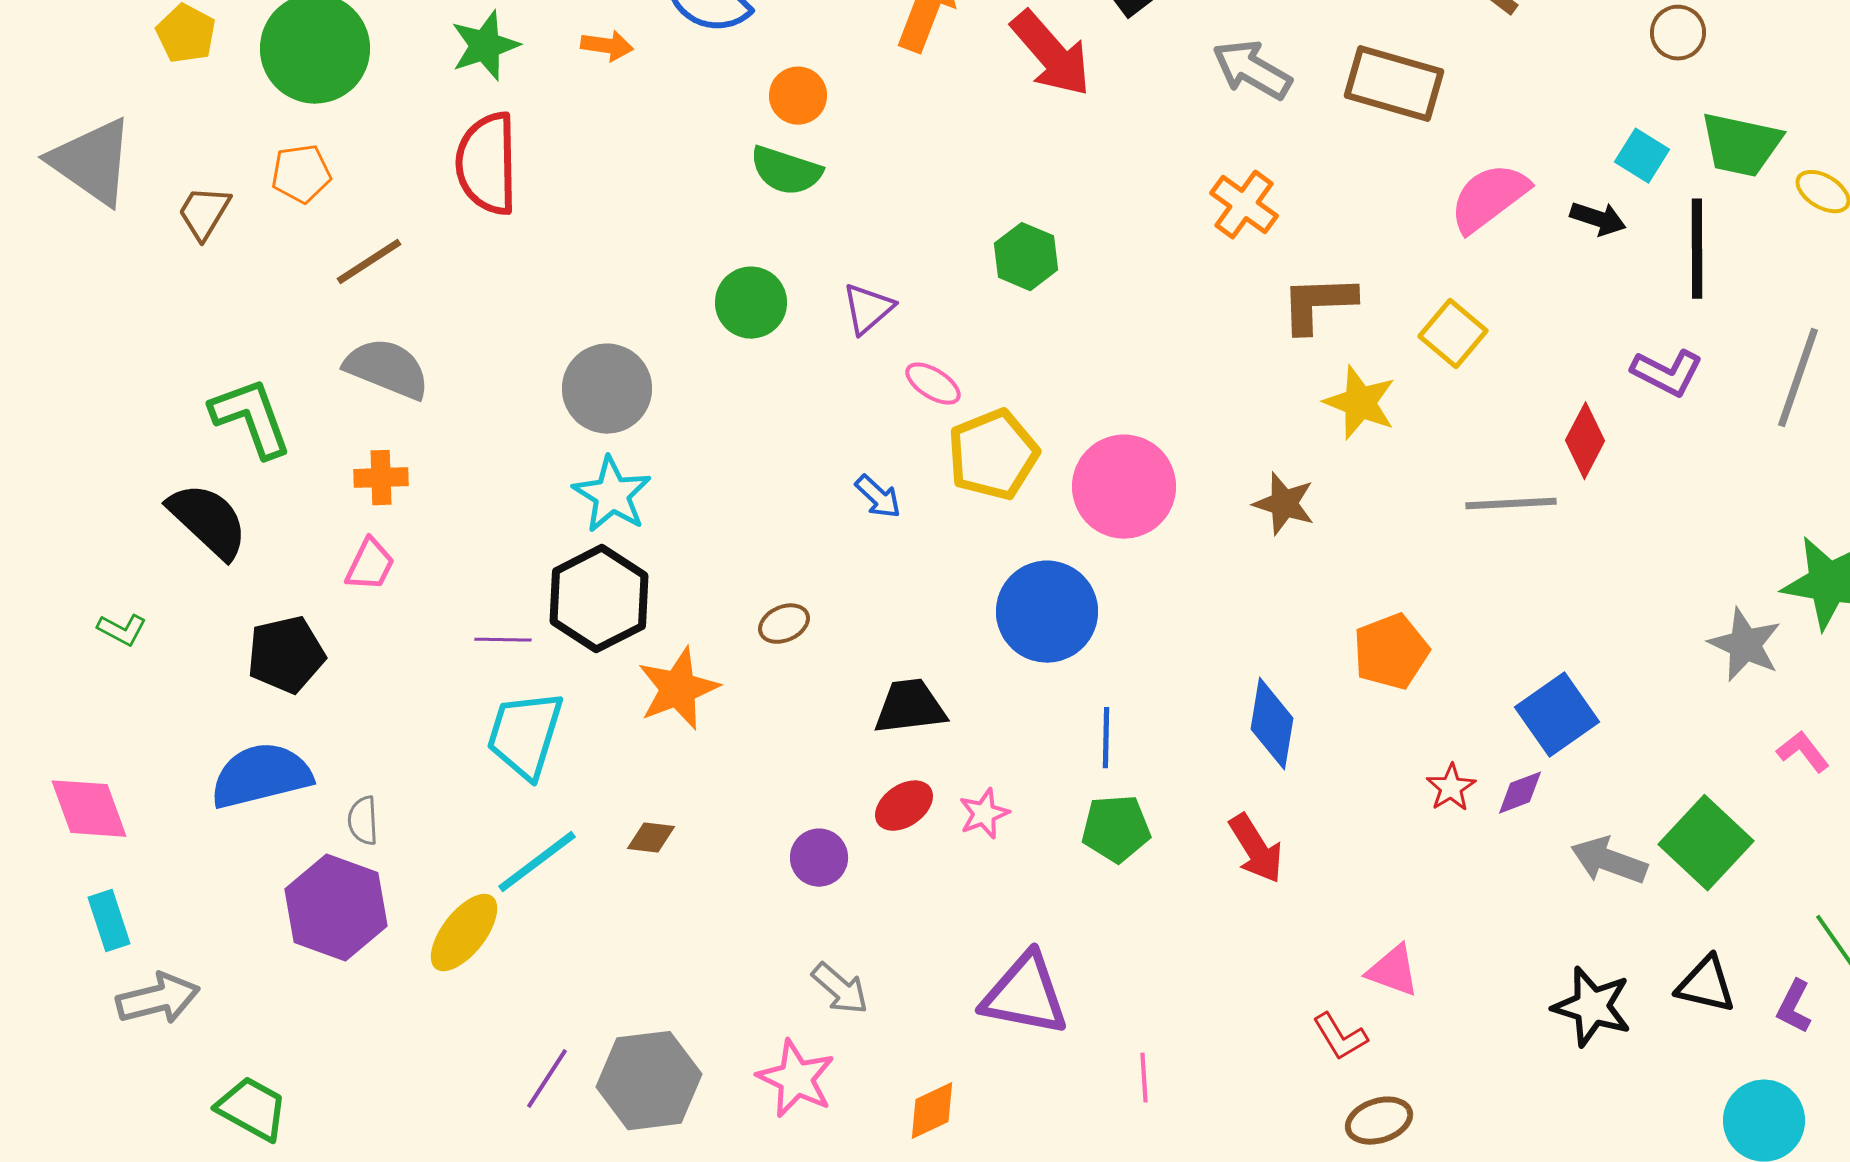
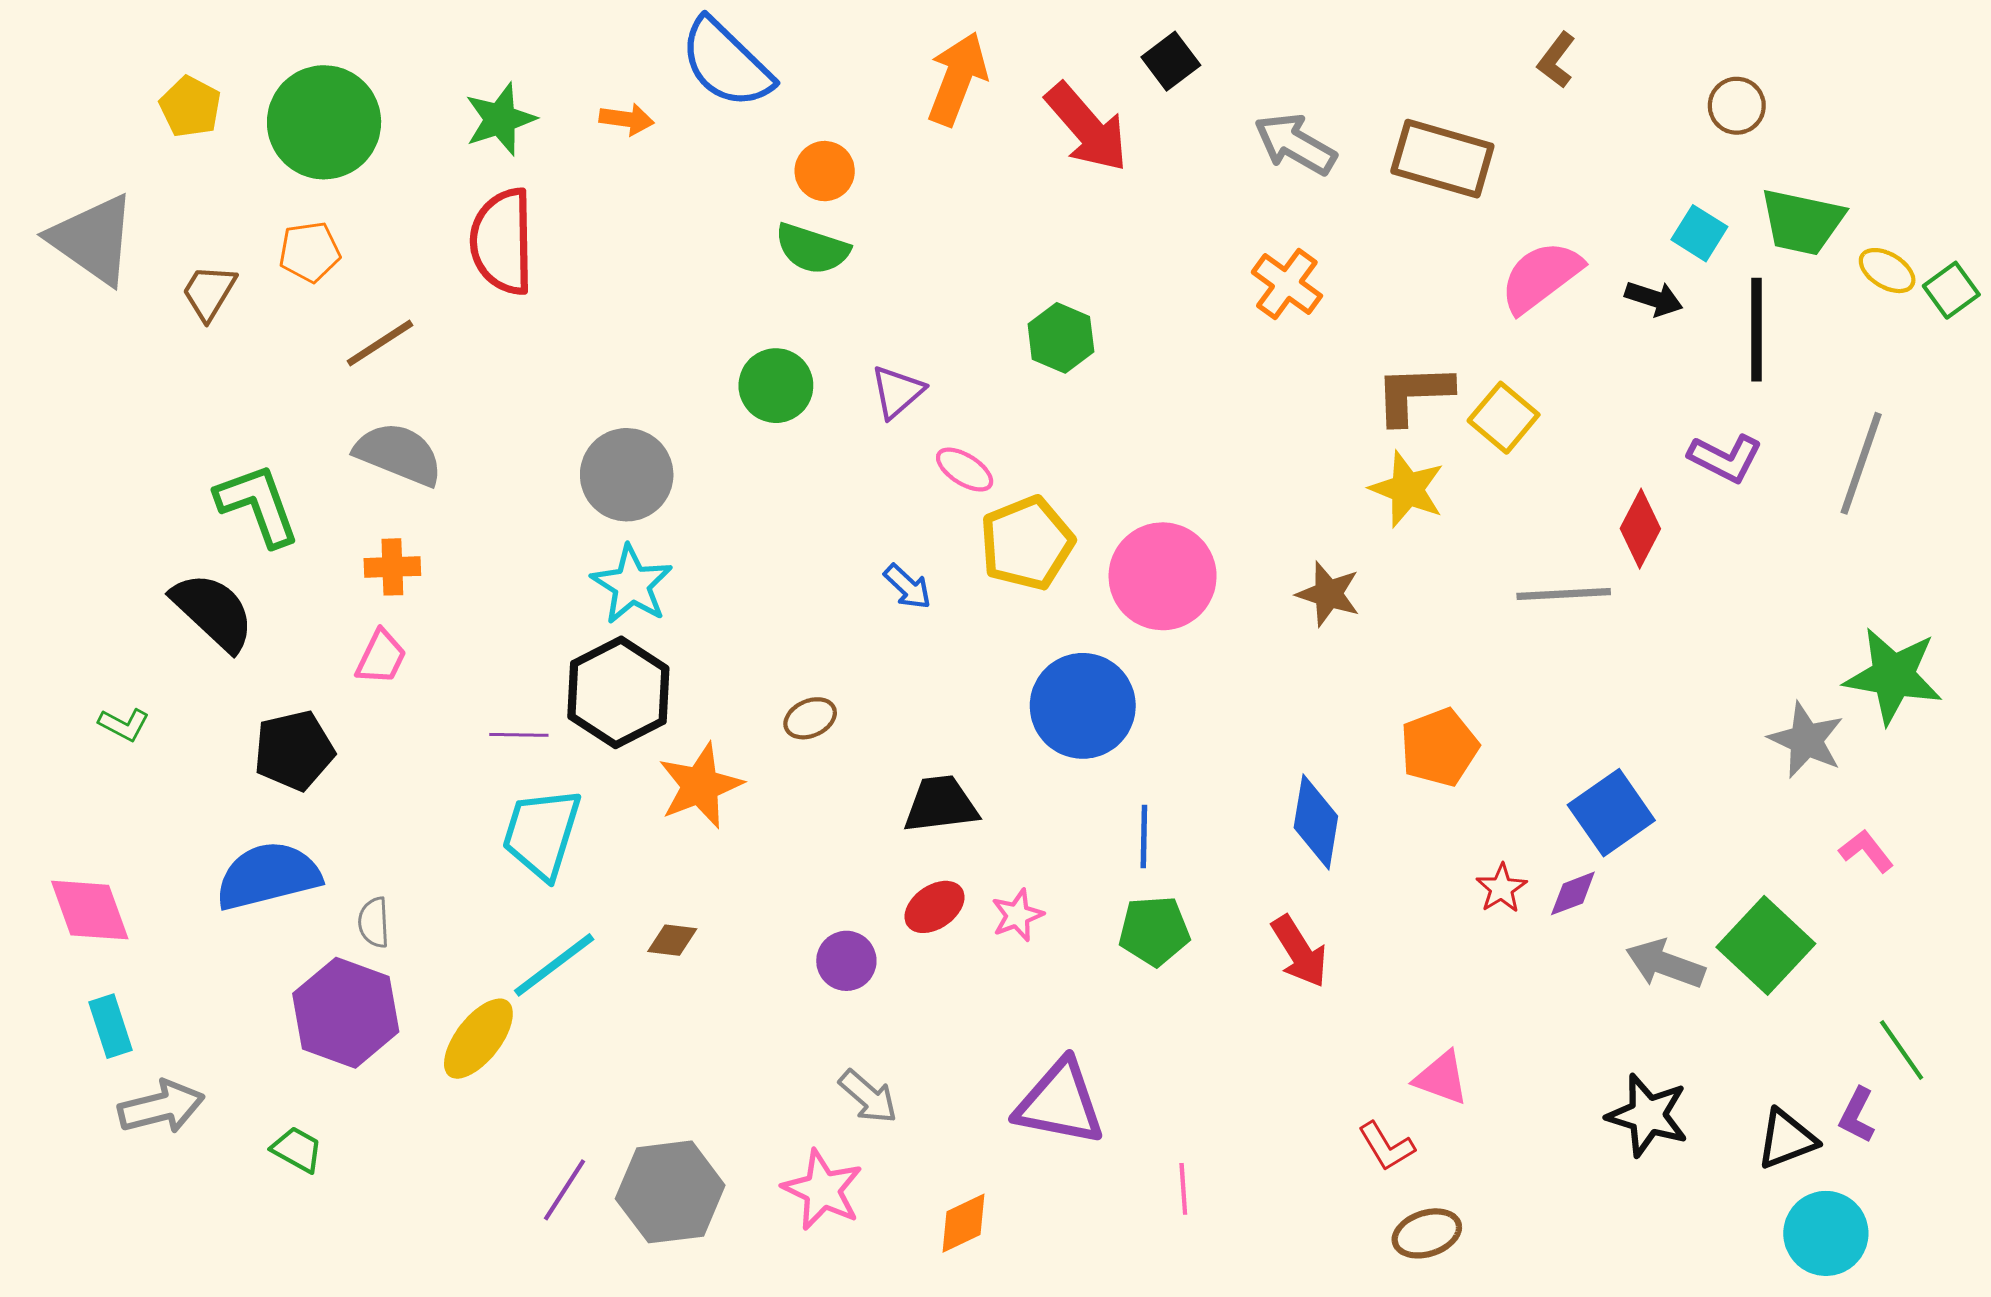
brown L-shape: (1318, 304) -> (1413, 394), moved
black triangle: (1706, 985) -> (1787, 1139), moved, turned -34
green trapezoid: (252, 1109) -> (297, 1149), moved, size x0.7

